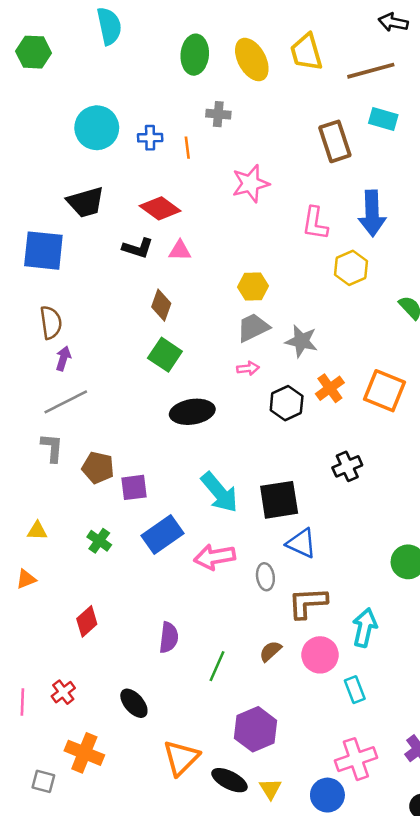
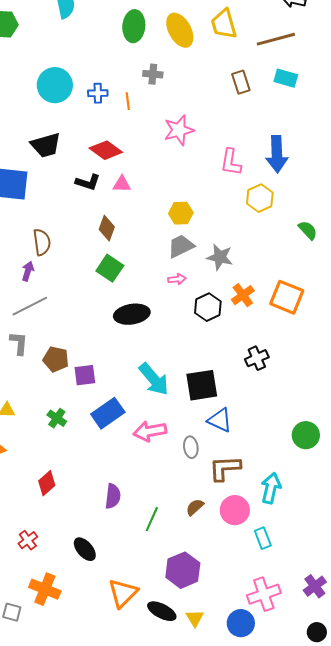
brown rectangle: (335, 141) -> (241, 82), moved, size x0.7
brown semicircle: (51, 322) -> (42, 242), moved

